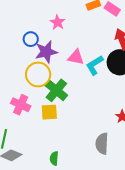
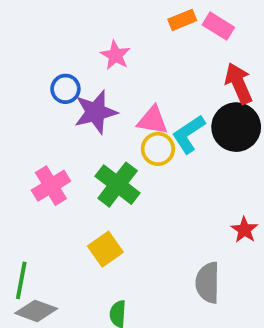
yellow circle: (38, 74) -> (158, 149), moved, size x0.7
pink cross: (21, 105) -> (51, 186), moved, turned 36
yellow square: (49, 112) -> (105, 249), moved, turned -30

